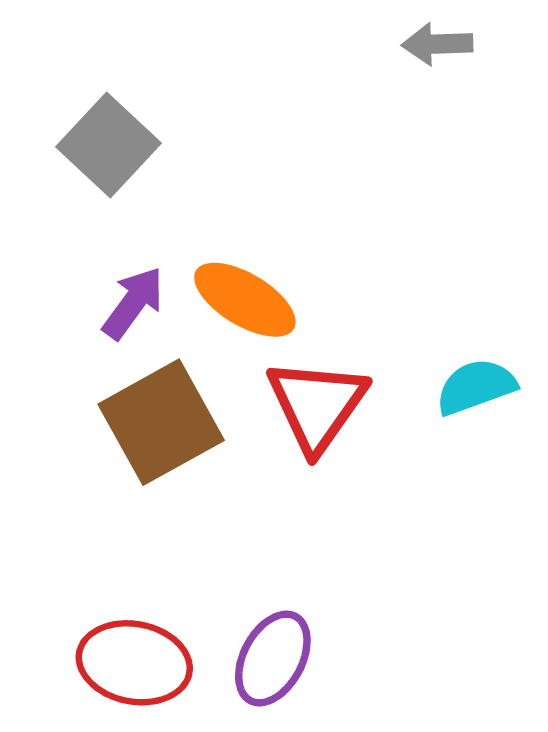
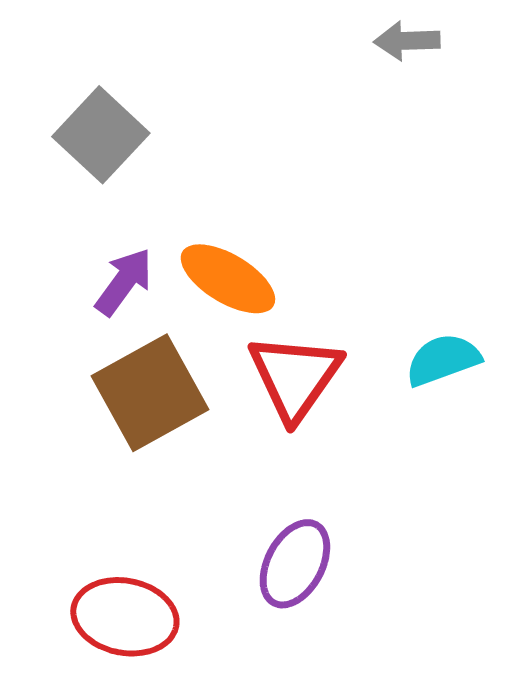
purple ellipse: (273, 658) -> (295, 564), moved

